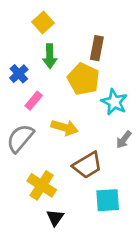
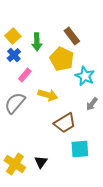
yellow square: (43, 23) -> (13, 36), moved
brown rectangle: (97, 48) -> (72, 36), turned -48
yellow cross: (42, 185) -> (15, 164), moved

